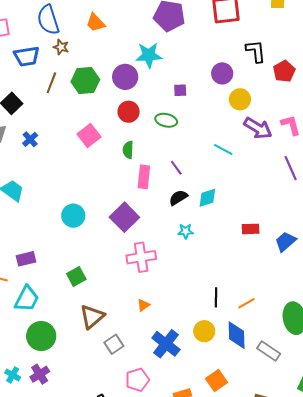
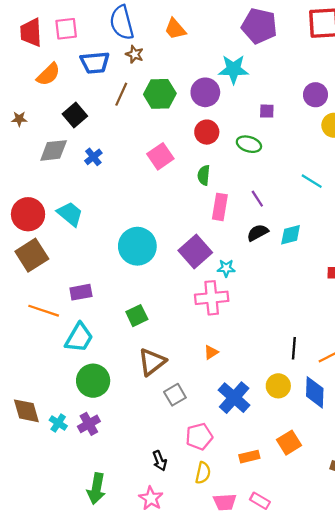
cyan circle: (73, 216) -> (137, 246), size x1.4
cyan star: (186, 231) -> (226, 268), moved

